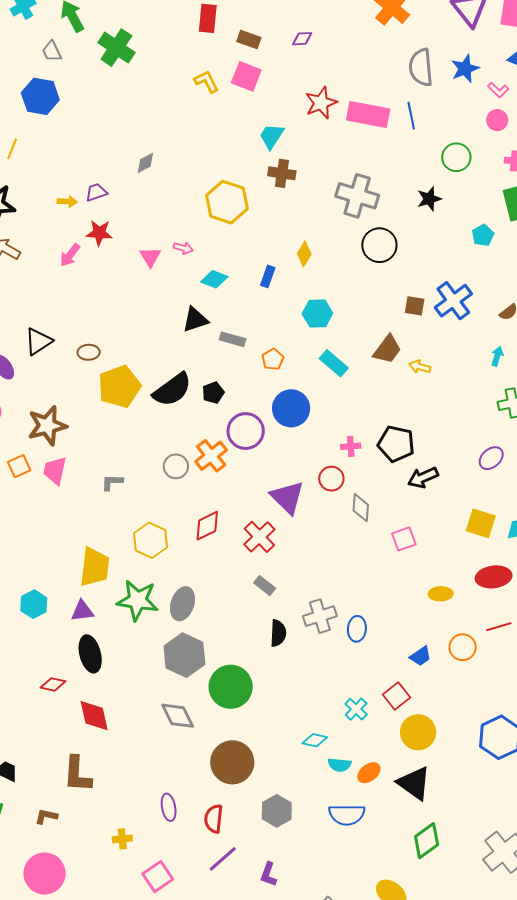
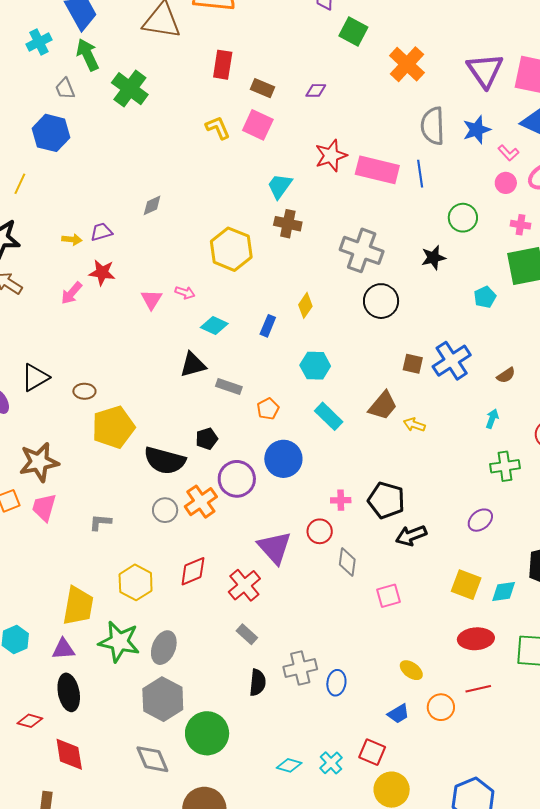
black semicircle: (172, 390) -> (165, 460), moved, turned 48
yellow ellipse: (441, 594) -> (411, 670), moved, turned 35
red square: (397, 696) -> (372, 752), turned -32
cyan diamond: (315, 740) -> (289, 765), moved

